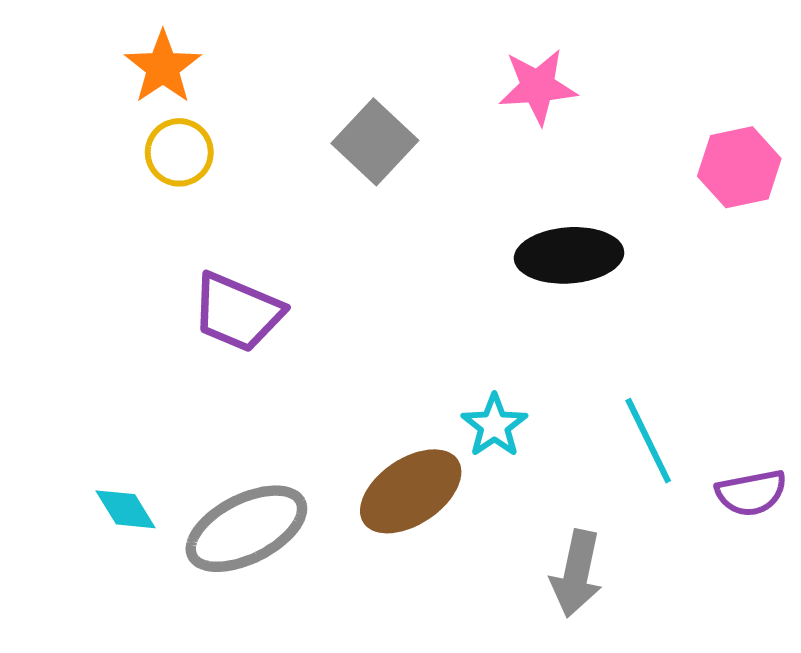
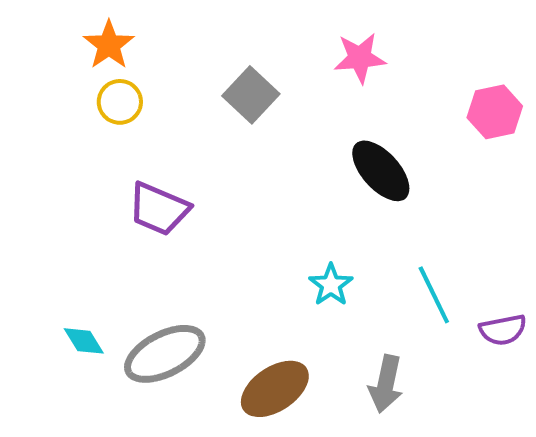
black ellipse: (569, 255) -> (381, 171), turned 52
brown ellipse: (411, 491) -> (275, 389), moved

